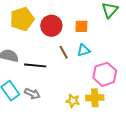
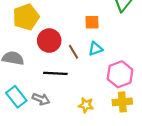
red circle: (51, 26) -> (49, 41), moved
black line: (35, 65) -> (55, 73), moved
yellow cross: (95, 98) -> (122, 102), moved

